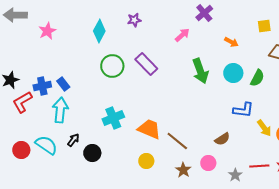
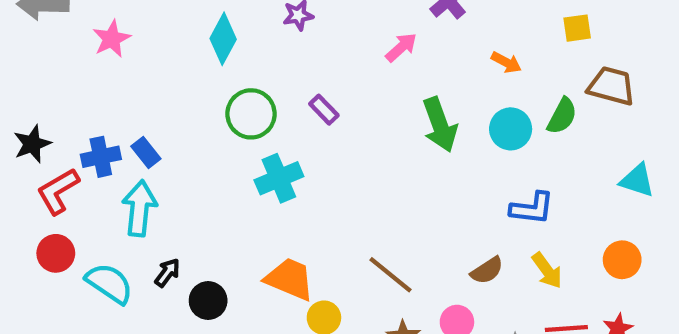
purple rectangle: (146, 64) -> (324, 110), size x0.6
green semicircle: (257, 78) -> (562, 116), moved
cyan cross: (113, 118) -> (279, 178), moved
yellow arrow: (264, 128) -> (547, 270), moved
orange trapezoid: (149, 129) -> (290, 279), moved
red circle: (21, 150) -> (56, 253), moved

